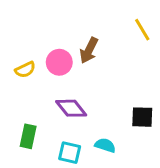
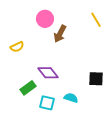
pink circle: (59, 62) -> (45, 19), moved
green rectangle: (28, 136) -> (28, 88), moved, turned 42

